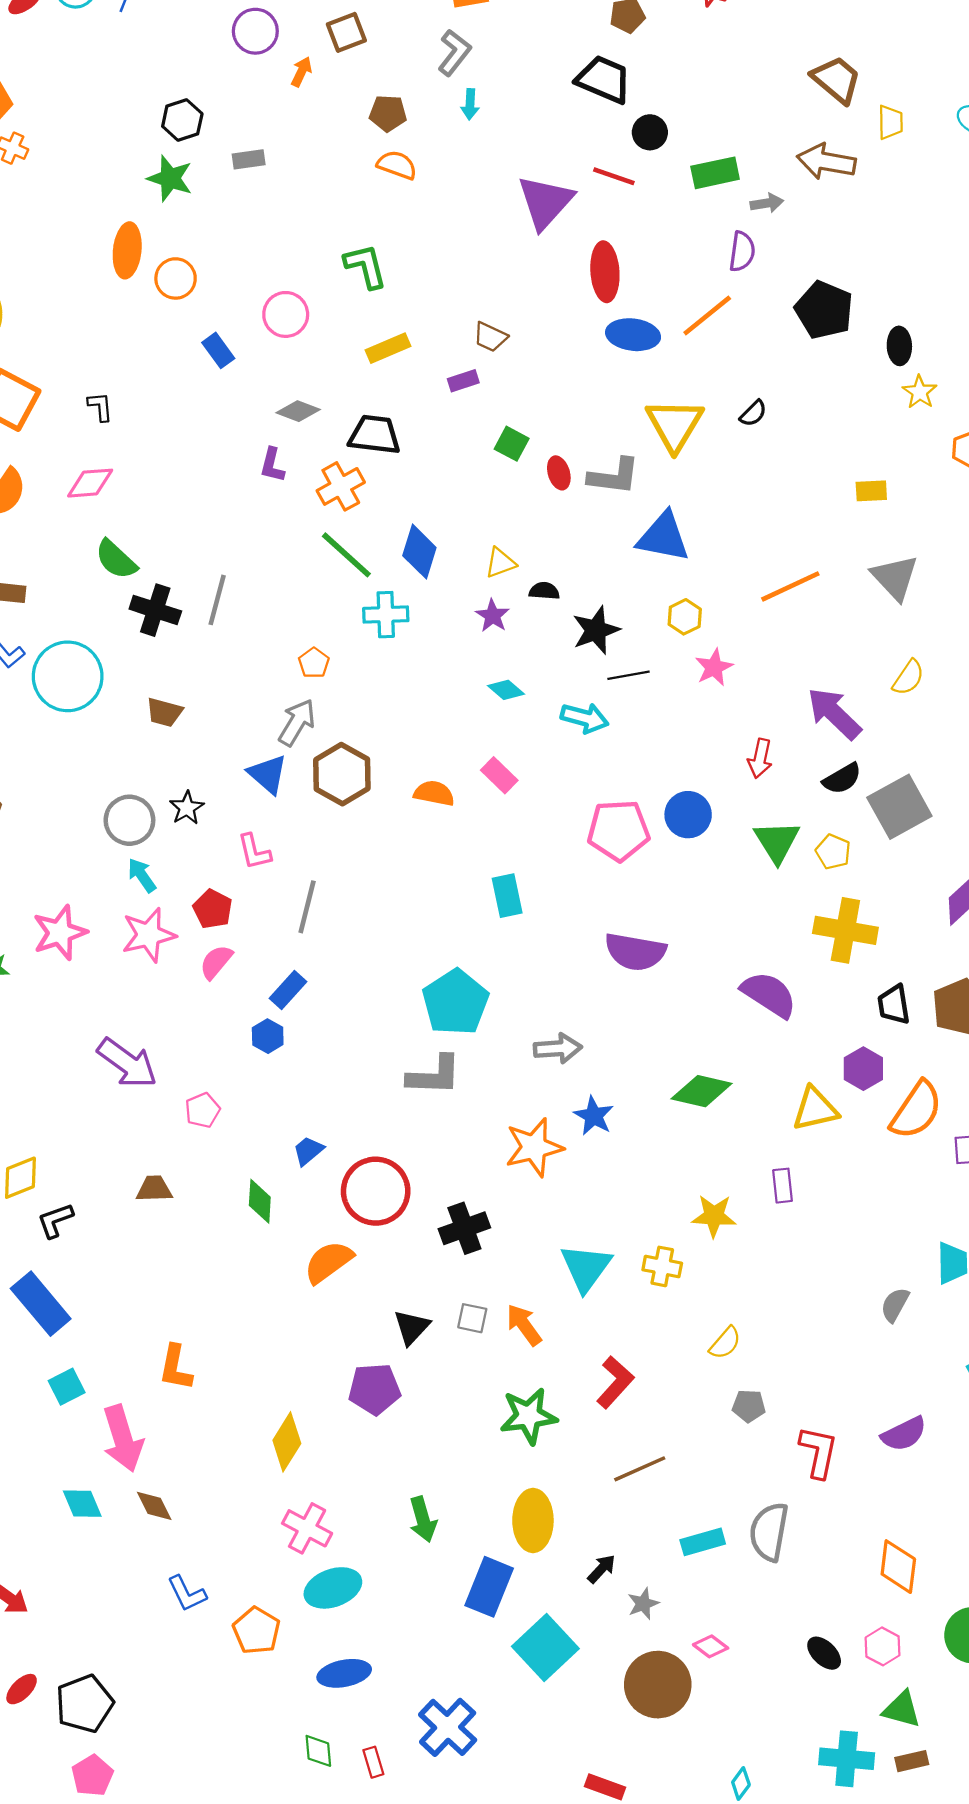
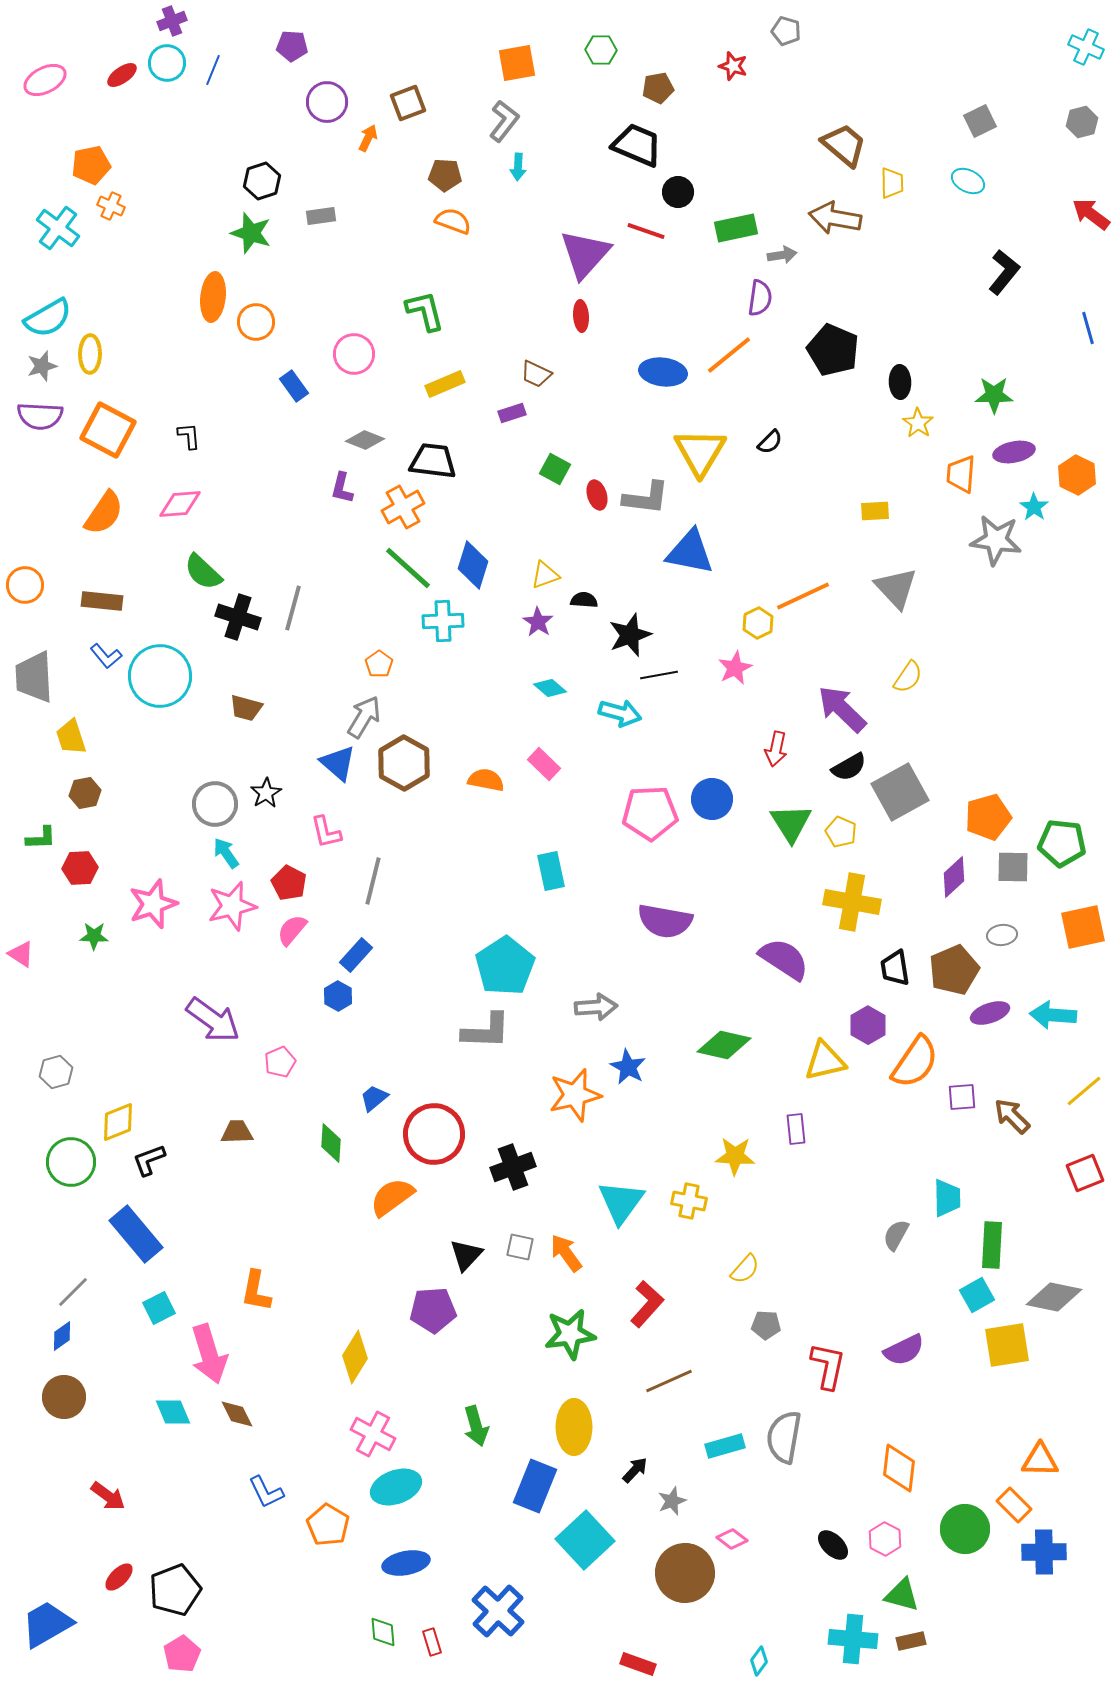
red ellipse: (605, 272) -> (581, 316), moved, size x0.6
yellow hexagon: (685, 617) -> (758, 623), moved

